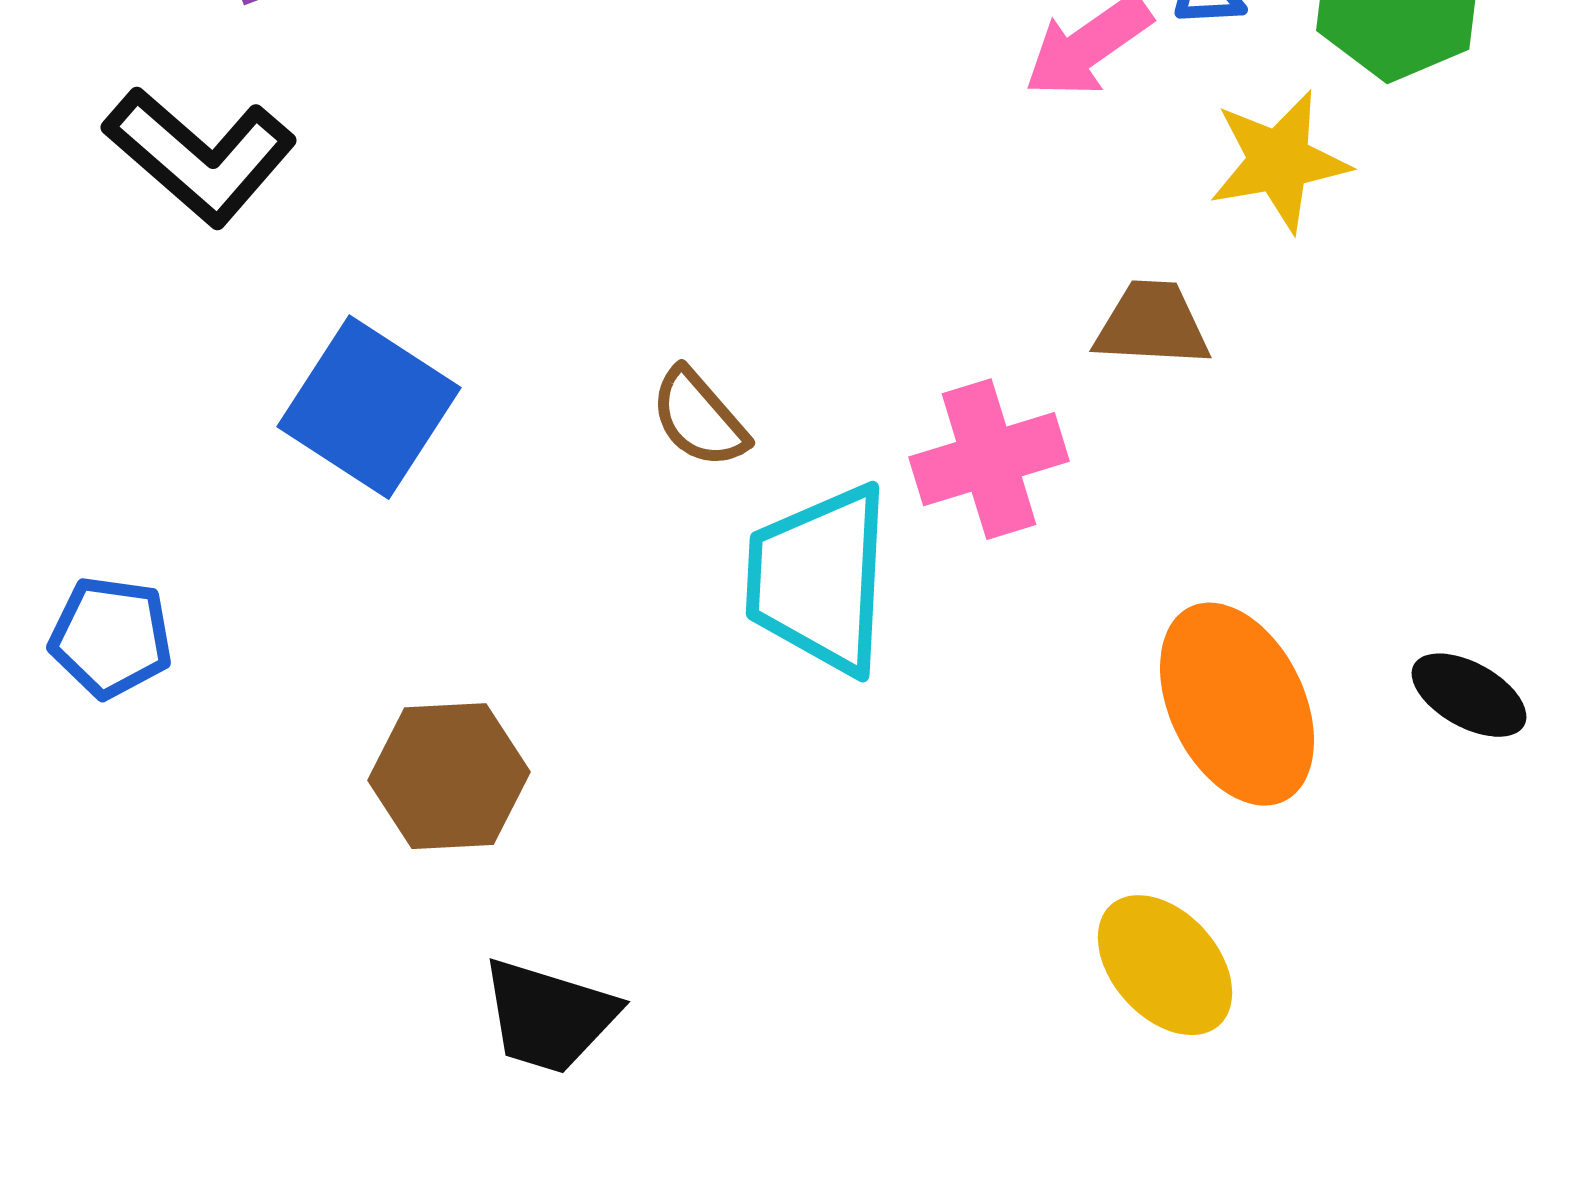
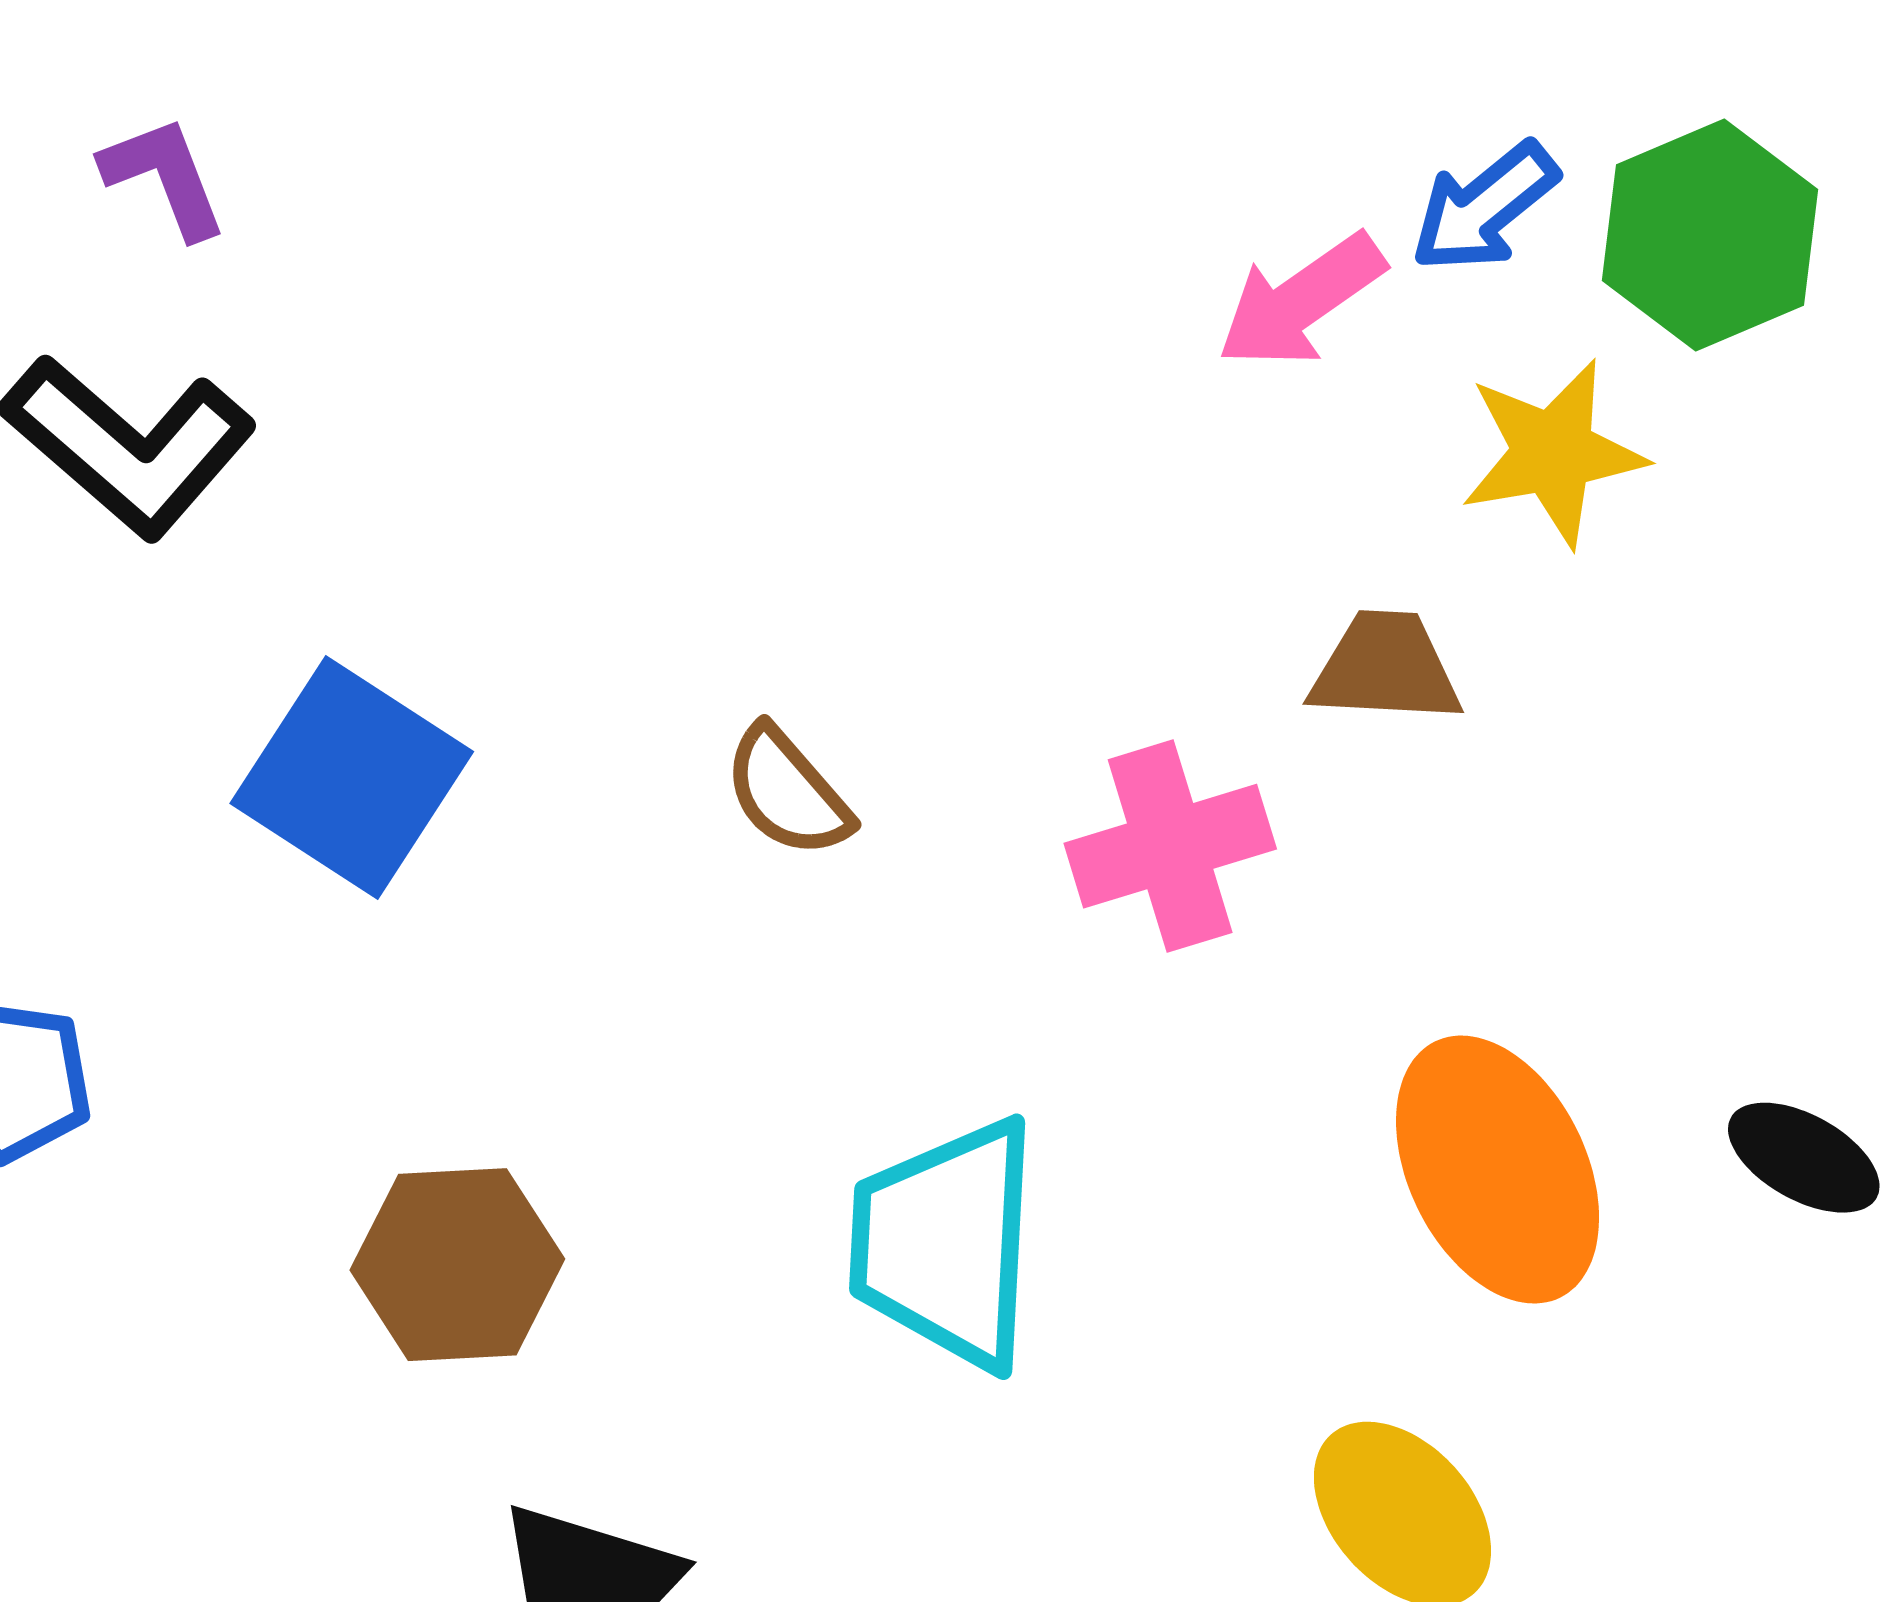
cyan trapezoid: (819, 579) -> (946, 1243), moved

